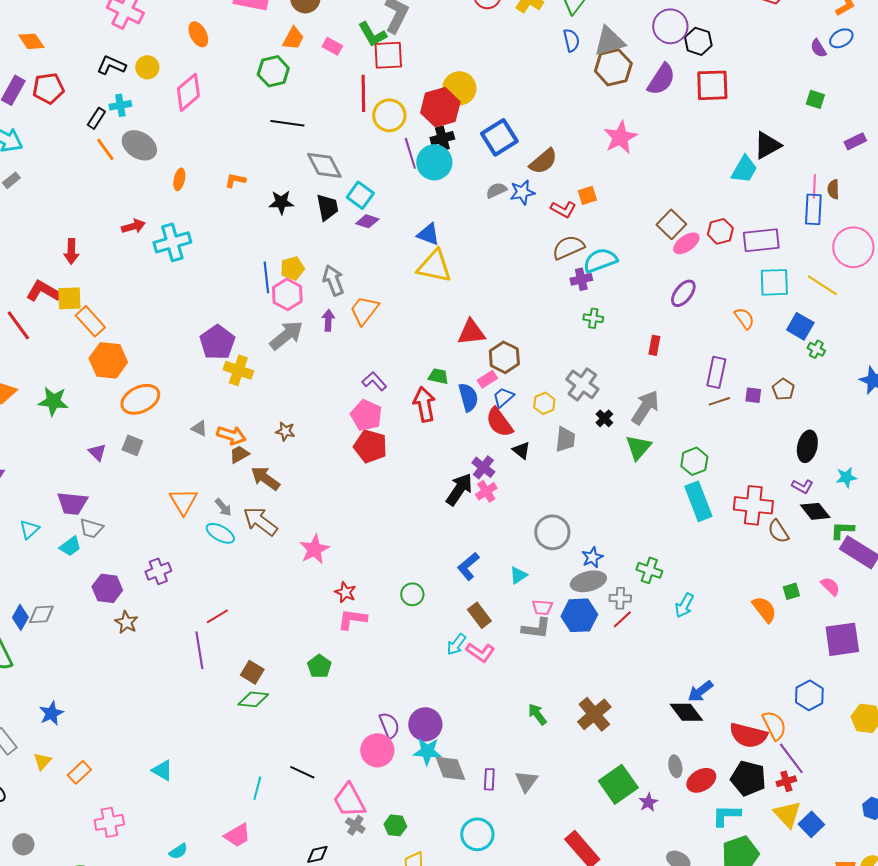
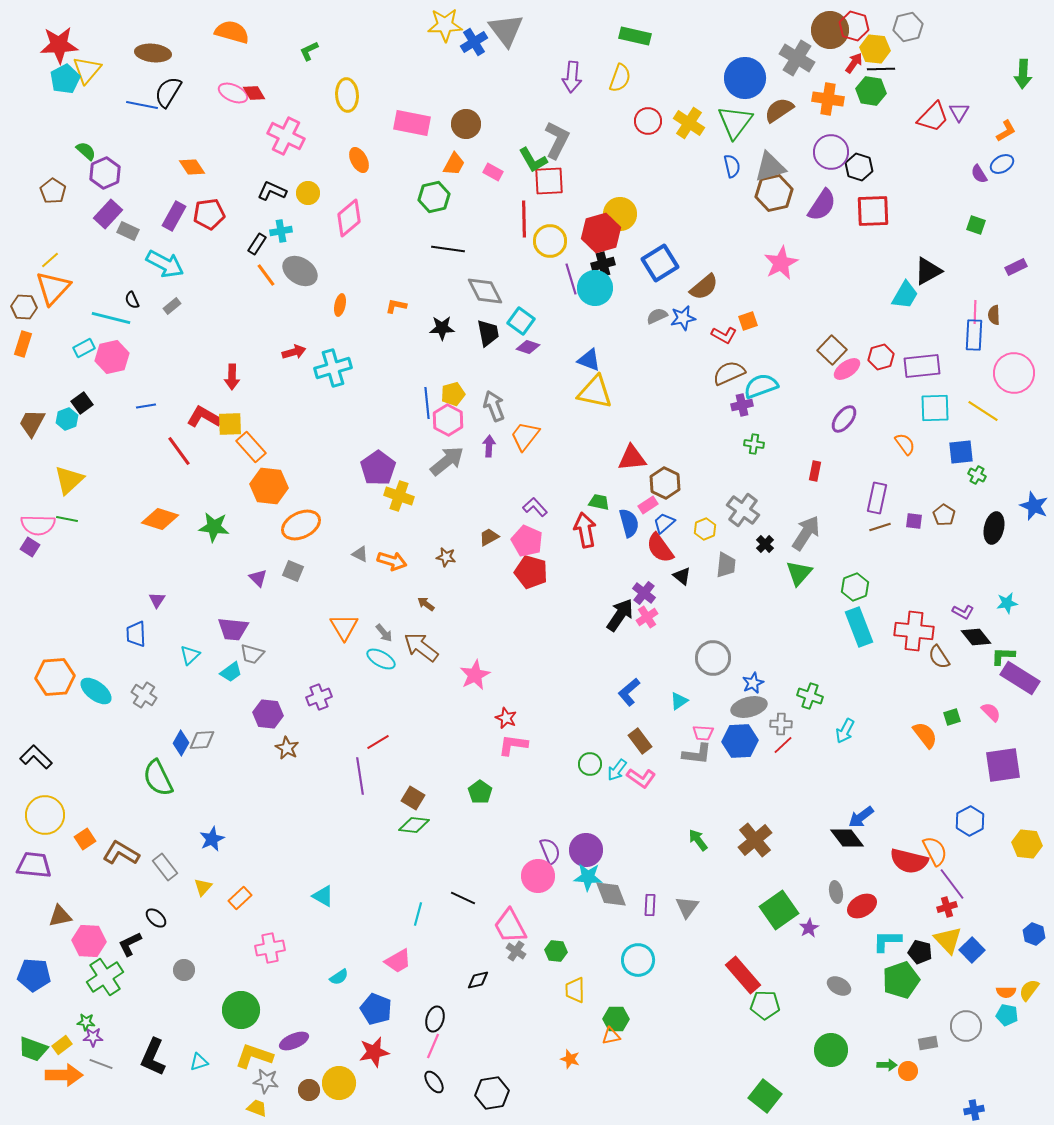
blue square: (800, 326) -> (961, 452), turned -36
black ellipse: (807, 446) -> (994, 528), moved
brown trapezoid: (239, 454) -> (489, 537), moved
brown arrow: (265, 478) -> (426, 604), size x0.6
green circle: (412, 594) -> (590, 764), moved
black pentagon: (748, 778) -> (920, 952), moved, size x0.7

